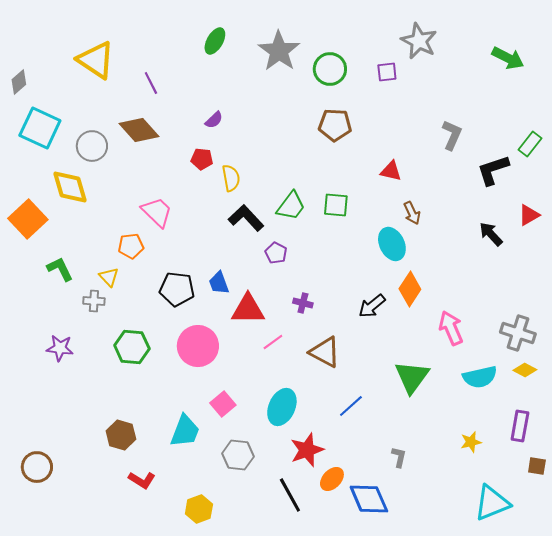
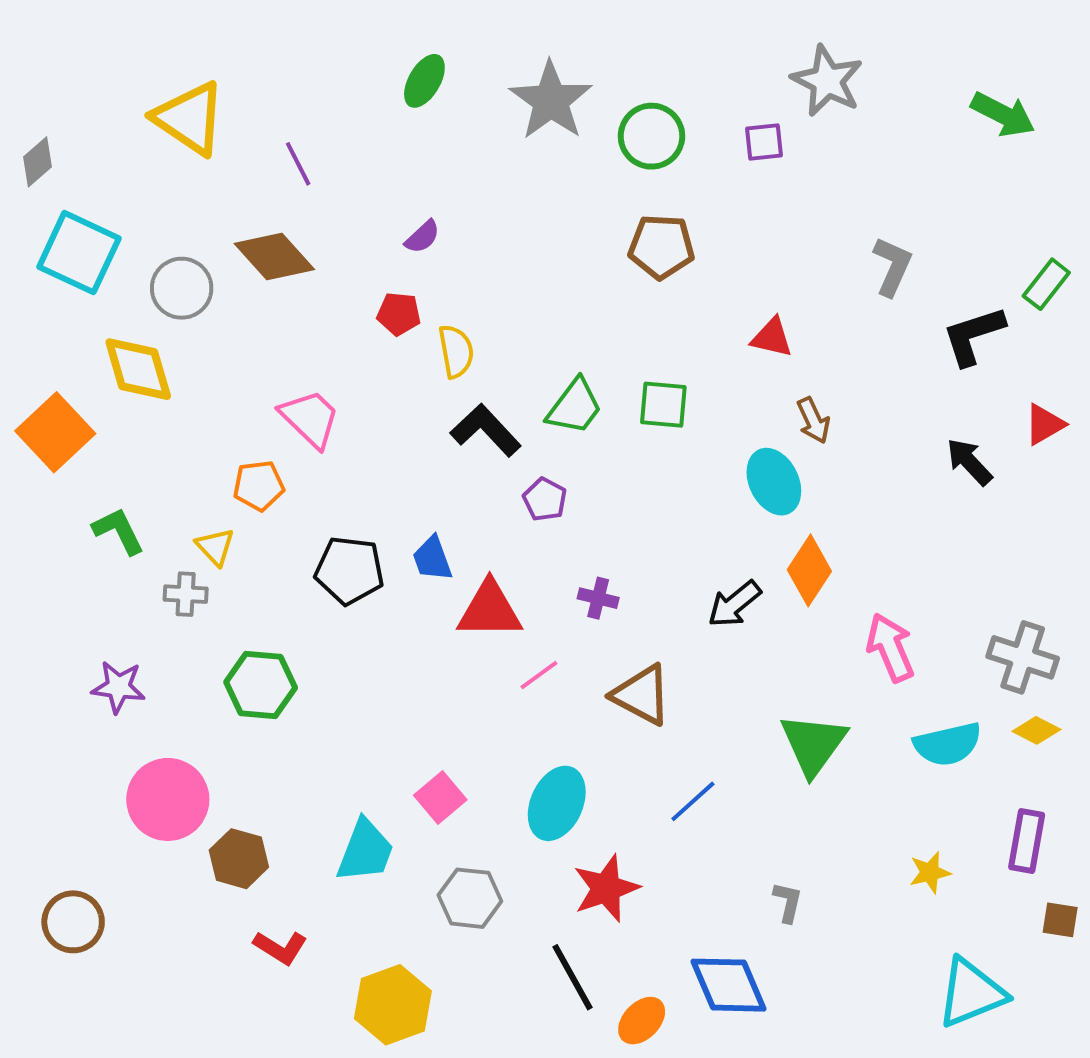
pink circle: (198, 346) -> (168, 799), moved
orange ellipse: (332, 479) -> (642, 1021), moved
yellow hexagon: (199, 509) -> (393, 1005), size x1.4

